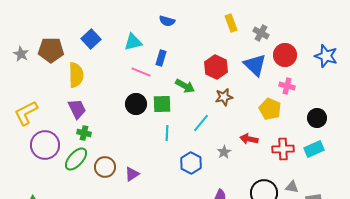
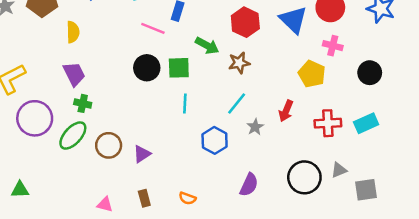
yellow semicircle: (76, 75) -> (73, 32), size x0.7
brown star: (224, 97) -> (239, 63), moved
black circle: (317, 118) -> (370, 73), moved
cyan line: (201, 123) -> (237, 103), moved
red arrow: (249, 139) -> (286, 111), turned -78
gray triangle: (292, 187) -> (339, 170), turned -32

